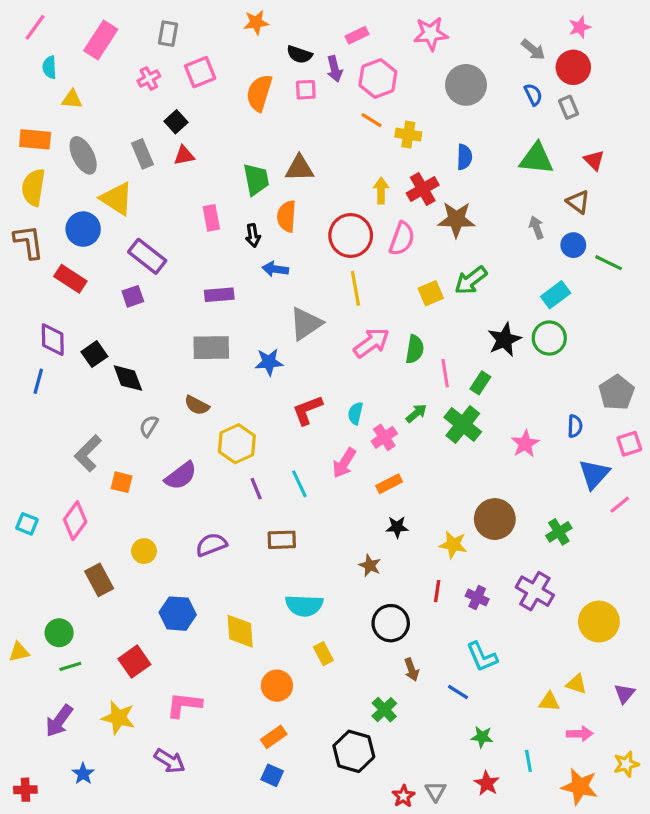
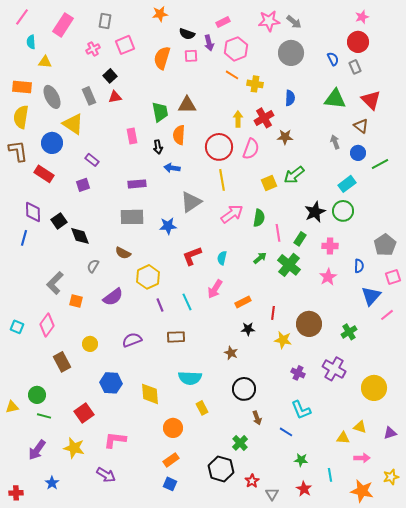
gray arrow: (533, 50) -> (294, 22), moved
red triangle: (594, 160) -> (371, 100), size x1.5
brown star: (456, 219) -> (285, 137), size x0.7
purple rectangle: (147, 256) -> (92, 160), size x0.6
green line: (609, 263) -> (380, 164), turned -54
pink cross: (384, 437) -> (330, 246), moved, turned 35
red line: (437, 591) -> (273, 313), moved
green line: (70, 666) -> (44, 416), turned 32
purple triangle: (625, 694) -> (390, 433), turned 32
red star: (403, 796) -> (252, 481), moved

